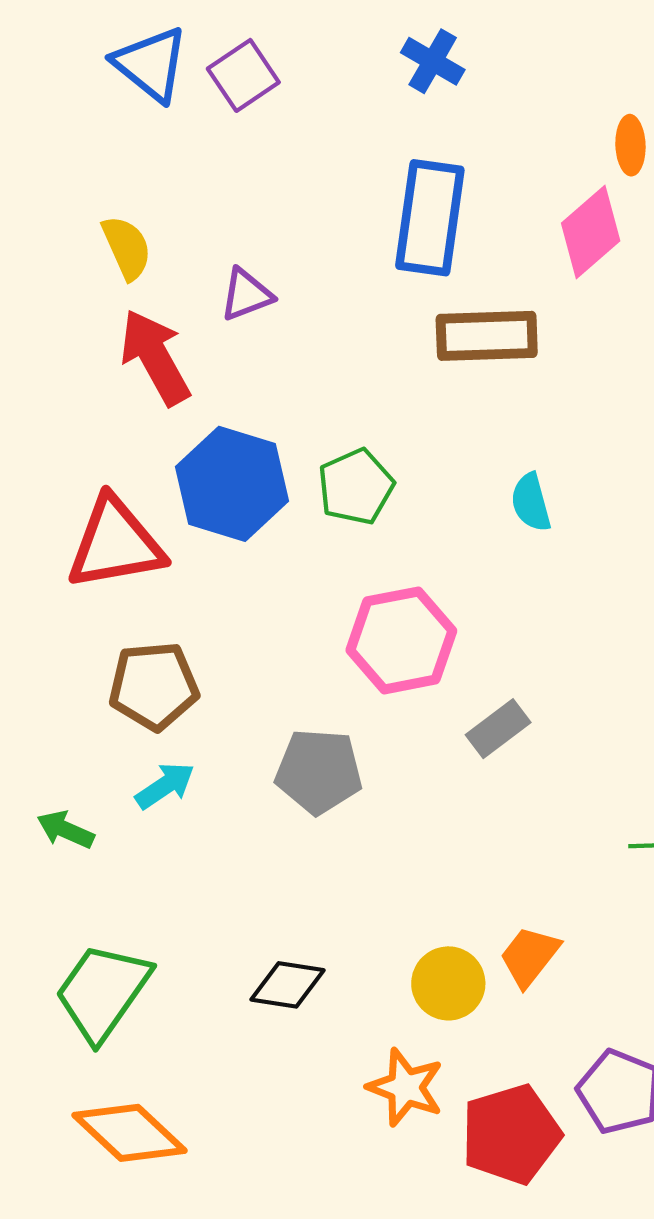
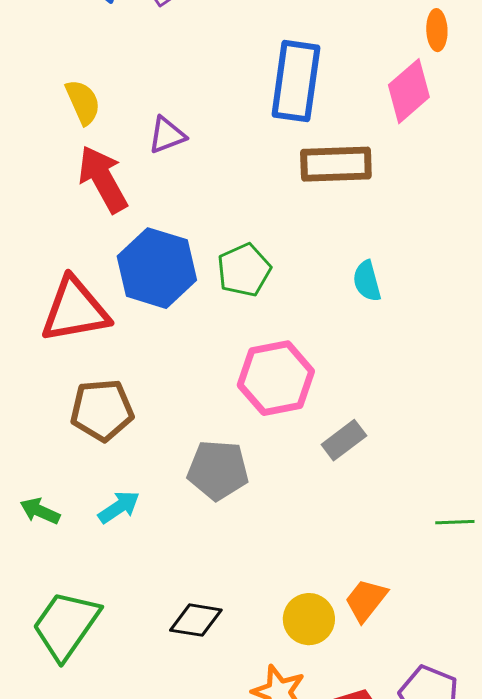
cyan arrow: (165, 786) -> (119, 507), moved

